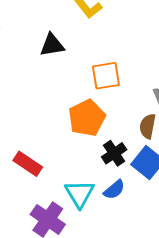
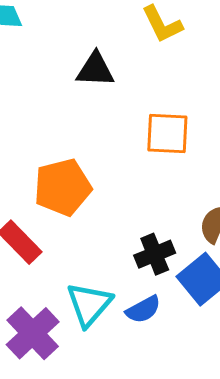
orange pentagon: (87, 118) -> (63, 187), moved

